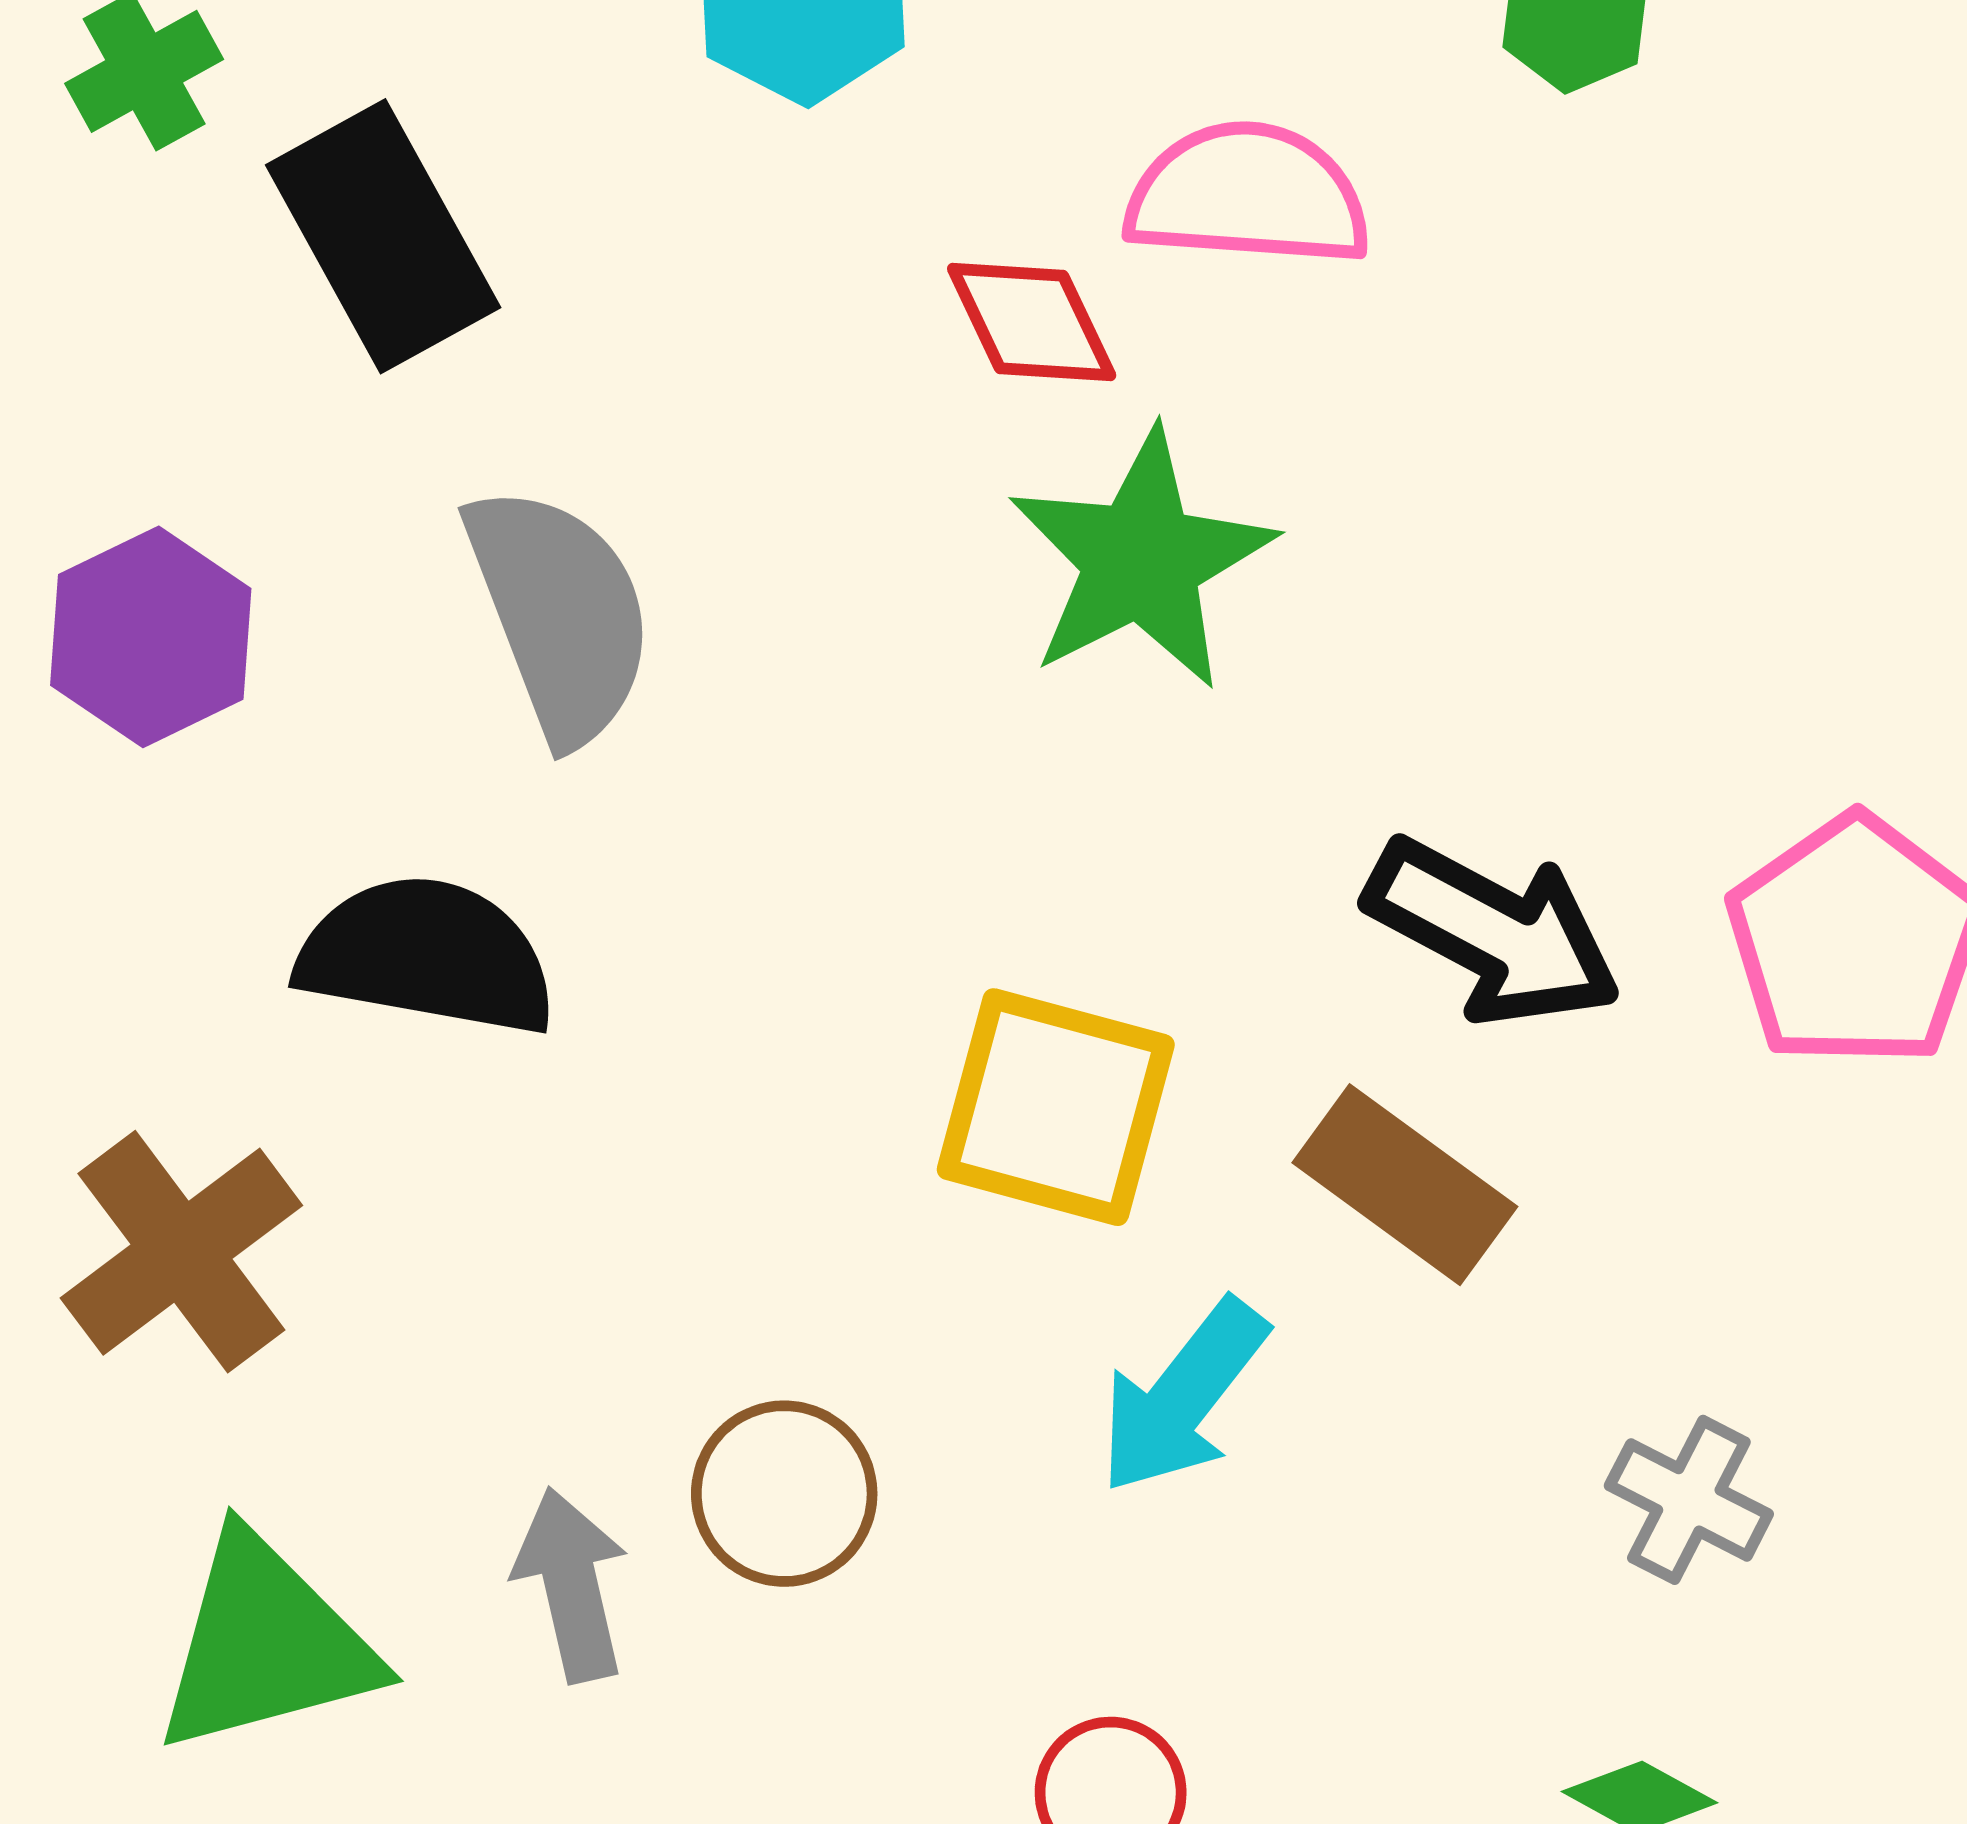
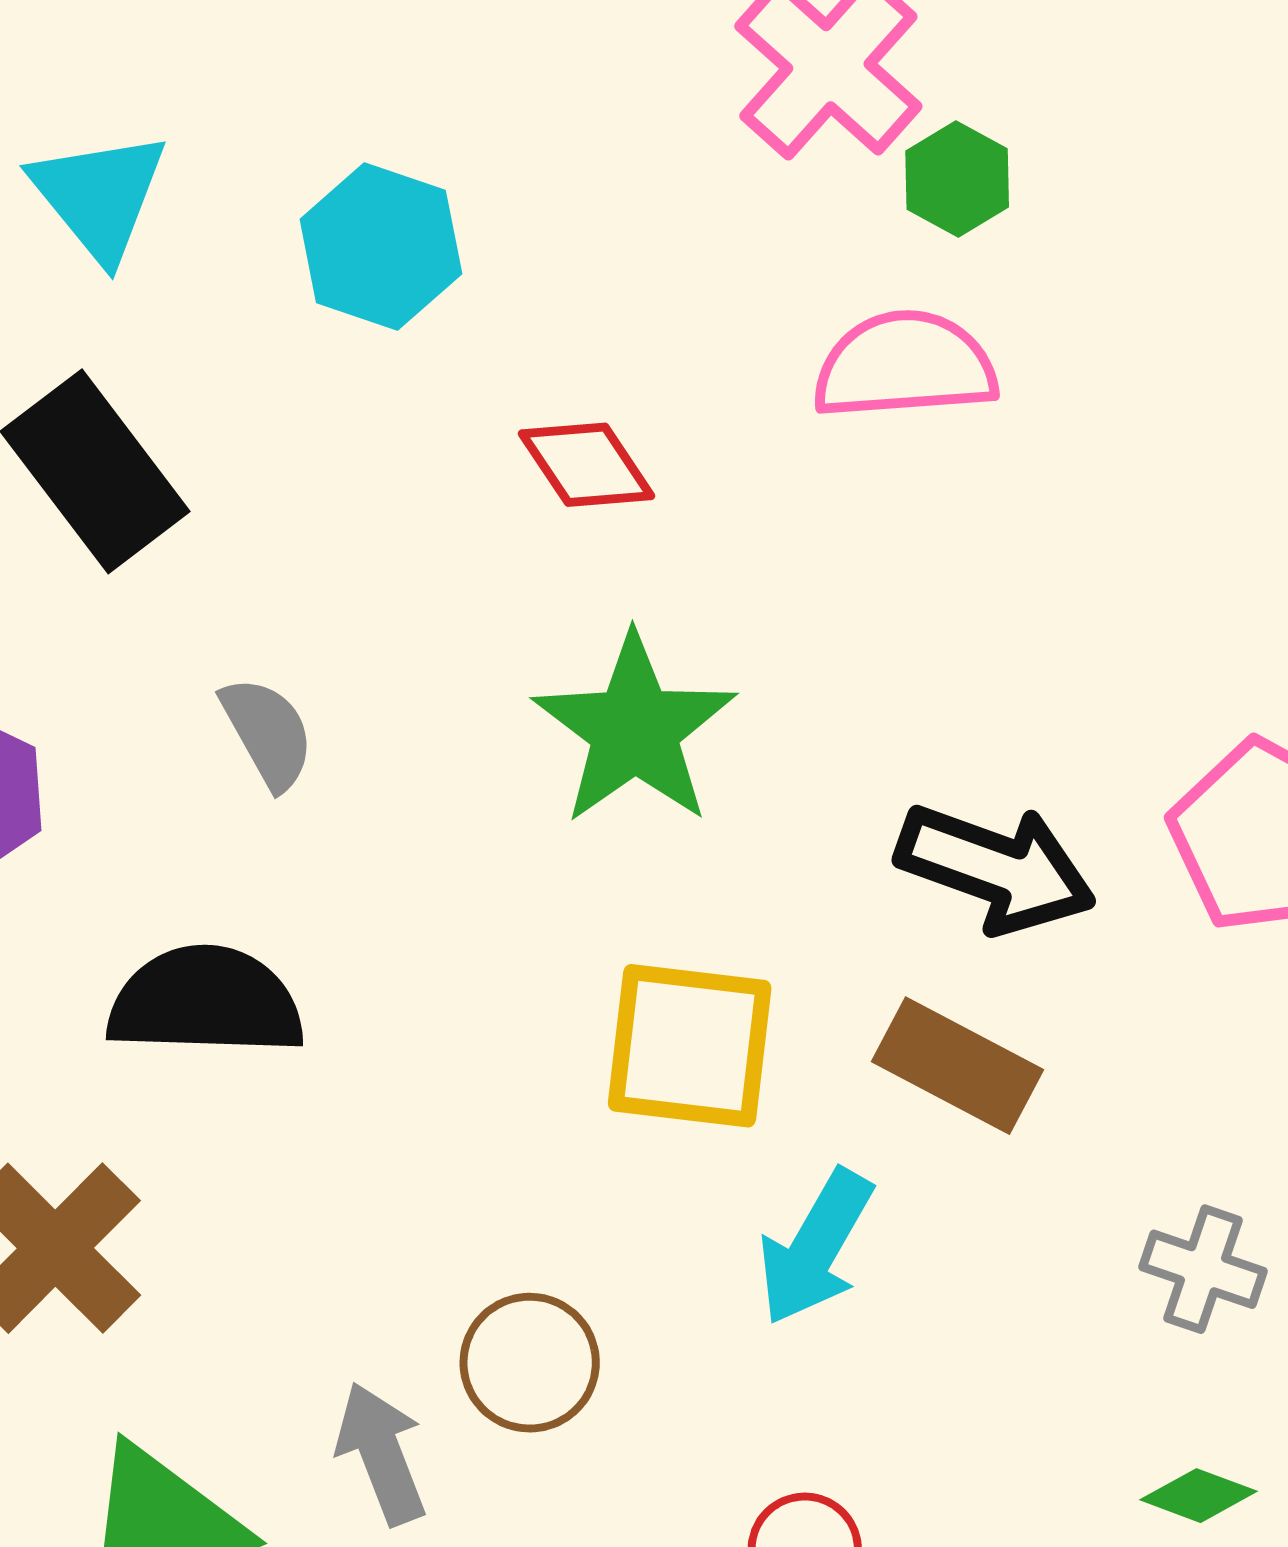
pink semicircle: (1248, 195) -> (905, 365), moved
green star: (1141, 560) -> (635, 729), moved
gray semicircle: (560, 614) -> (268, 733), size x0.6

